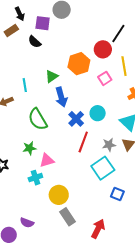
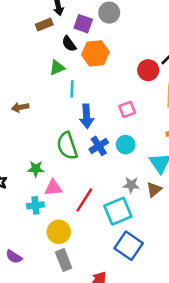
orange hexagon: (79, 64) -> (95, 53), moved
green triangle: (52, 76) -> (57, 68), moved
pink square: (105, 78) -> (127, 109), moved
cyan line: (25, 85) -> (72, 89), moved
green semicircle: (38, 119) -> (67, 146), moved
red line: (83, 142) -> (84, 200), moved
blue square: (117, 194) -> (129, 246), size x1.6

